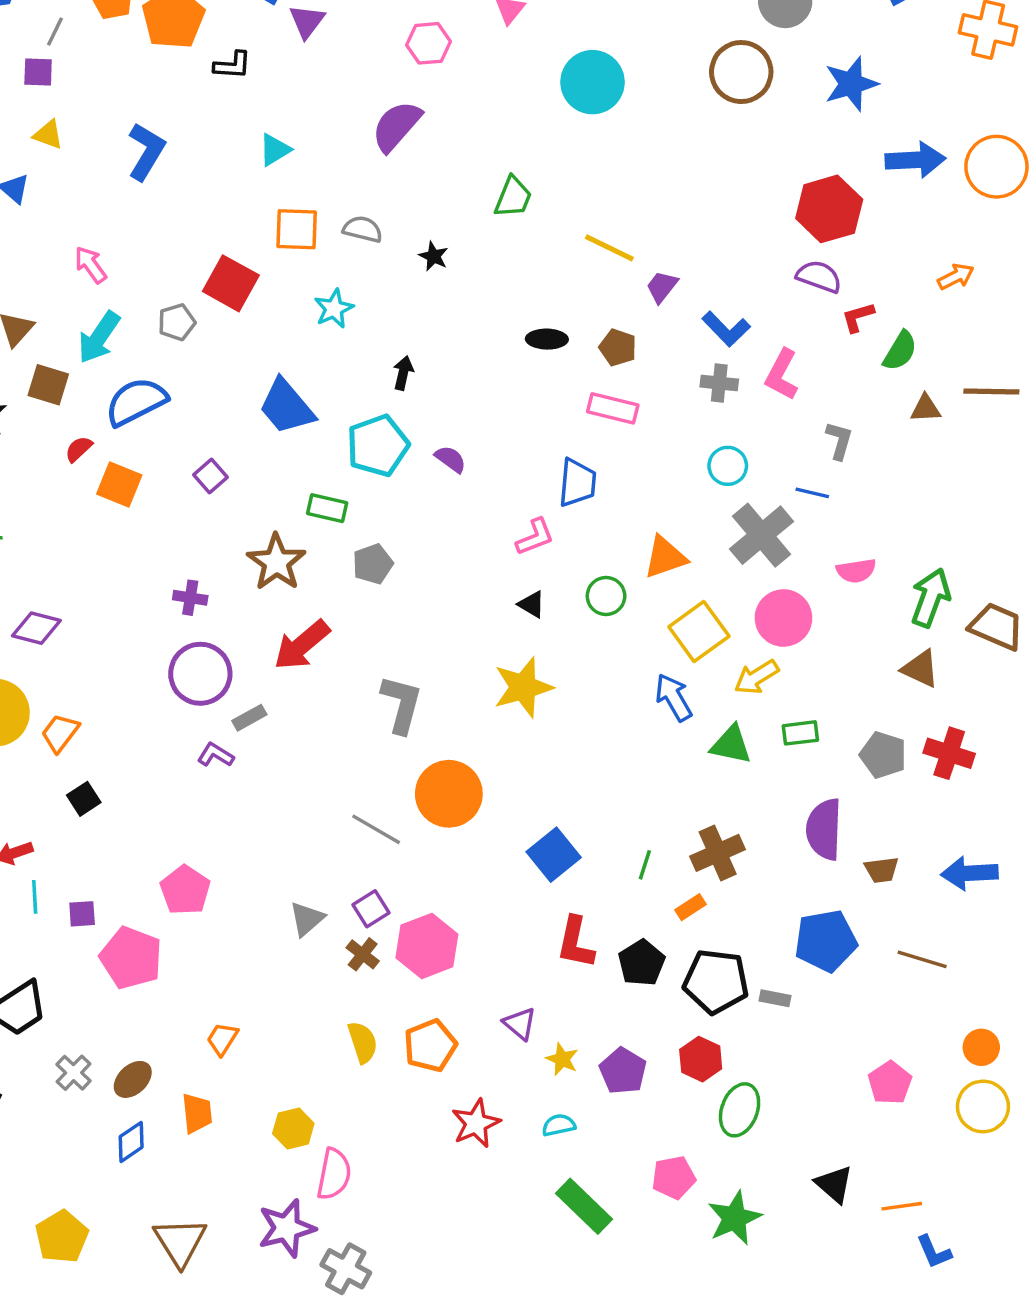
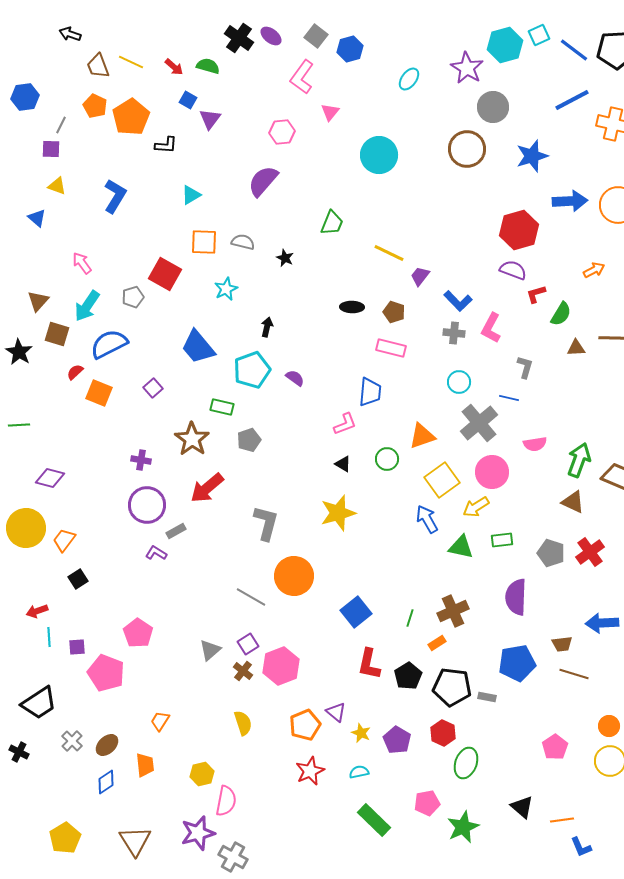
red cross: (949, 753) -> (590, 552), turned 36
brown trapezoid: (882, 870) -> (562, 644), moved
orange pentagon: (430, 1046) -> (305, 725), moved

